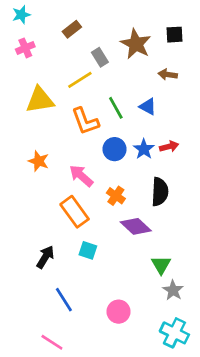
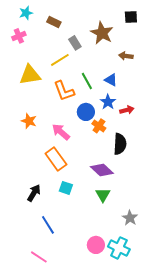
cyan star: (21, 15) -> (26, 13), moved
brown rectangle: (72, 29) -> (54, 22), turned 64
black square: (174, 35) -> (131, 17), moved
blue star: (144, 149) -> (108, 102), moved
orange cross: (116, 196) -> (99, 126), moved
green triangle: (161, 265) -> (103, 195), moved
pink circle: (119, 312) -> (96, 245), moved
cyan cross: (174, 333) -> (119, 248), moved

